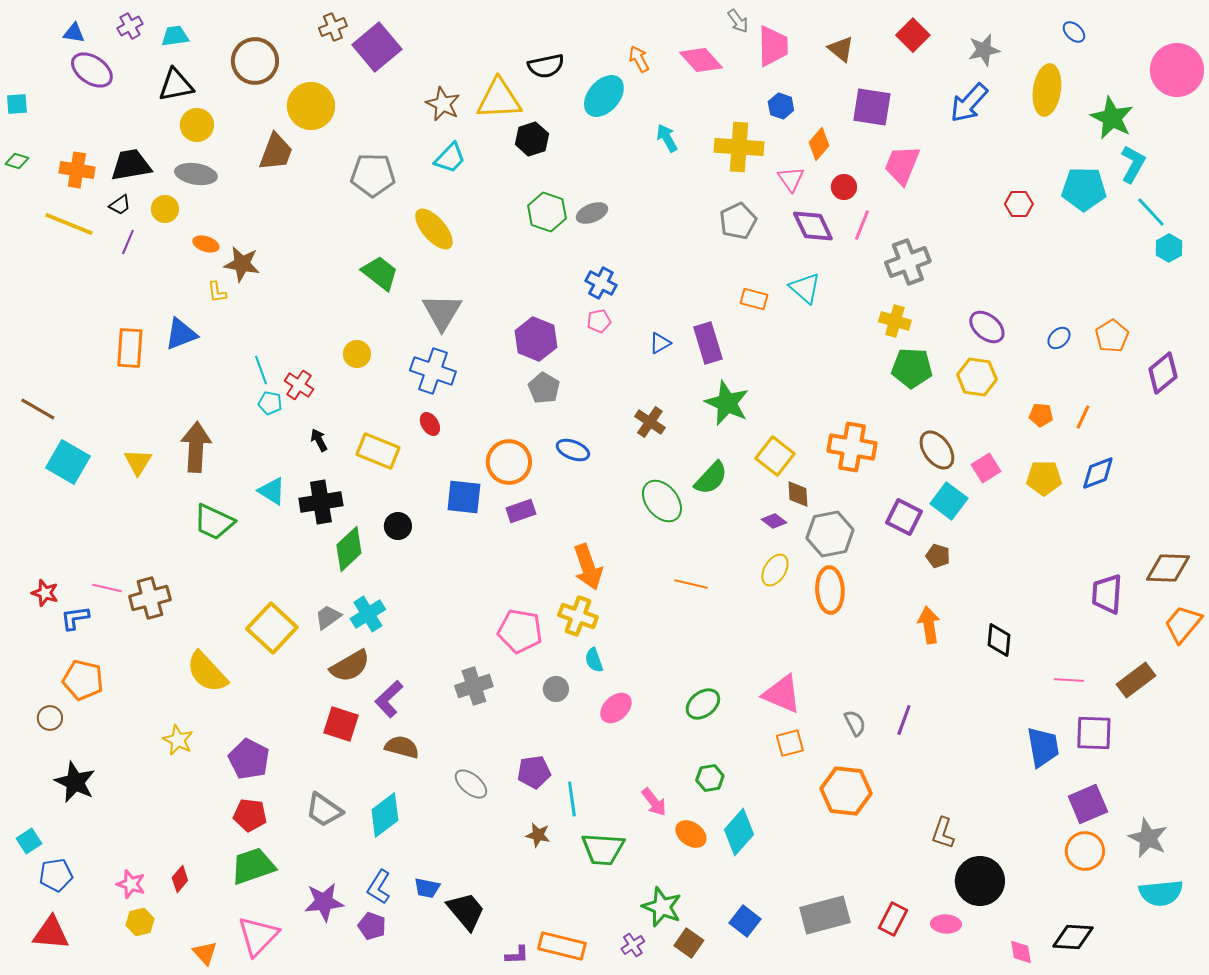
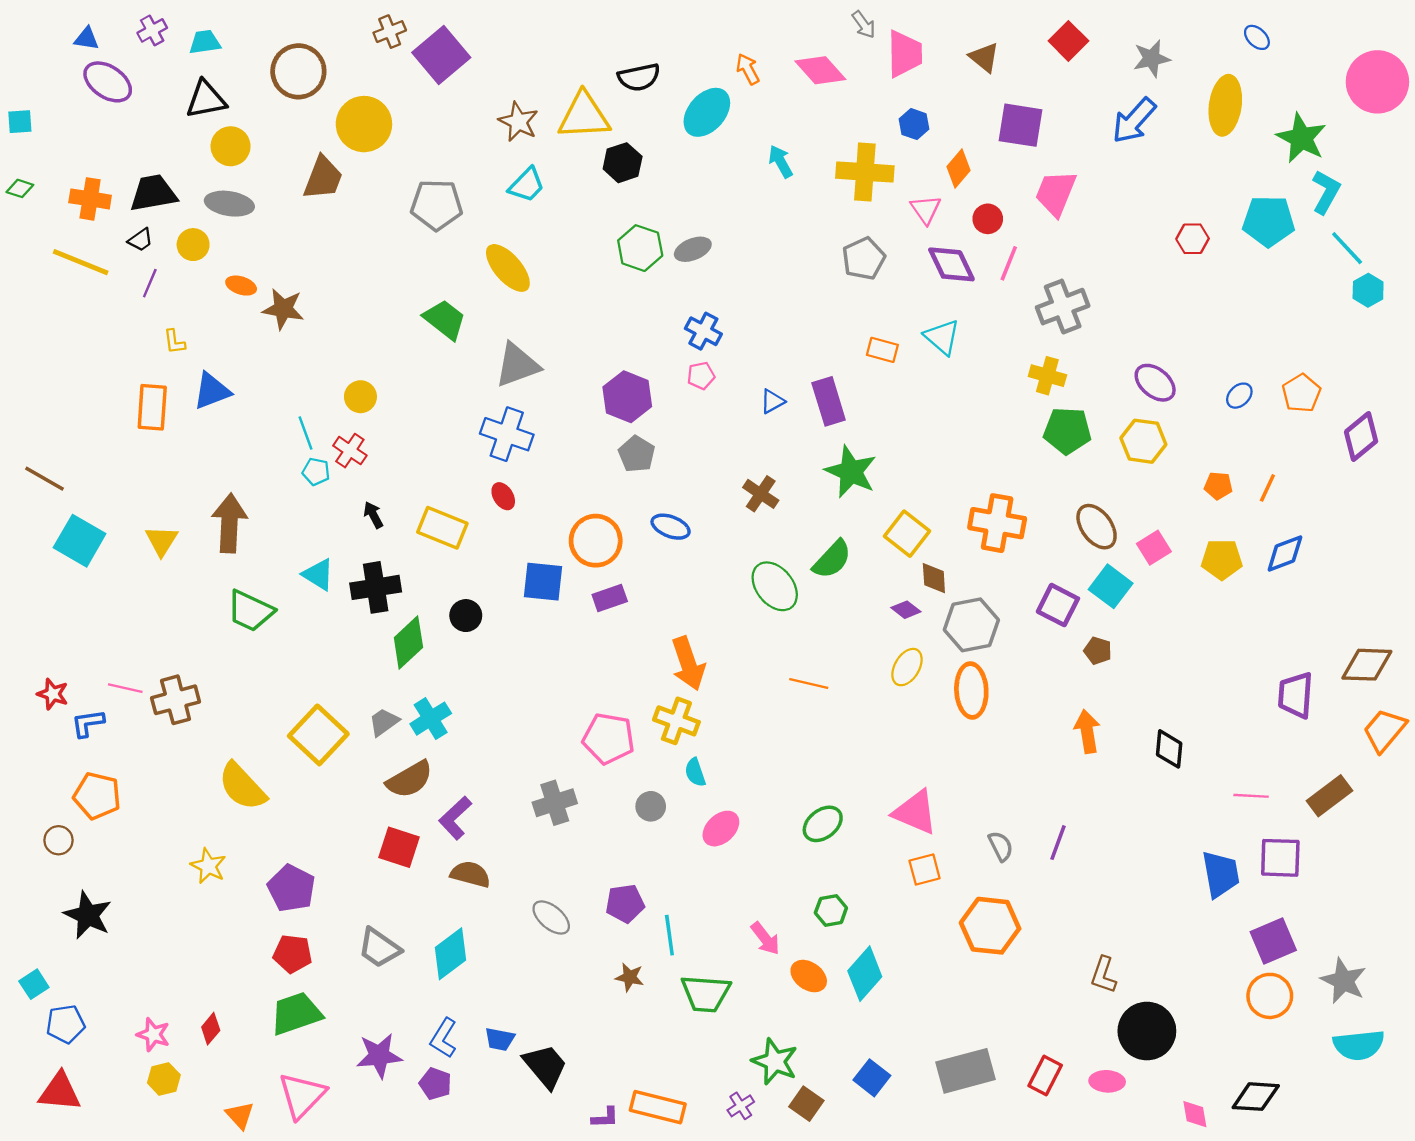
yellow L-shape: (217, 292) -> (174, 342), moved
gray triangle: (442, 312) -> (517, 365), turned 39
yellow circle: (357, 354) -> (360, 397), moved

